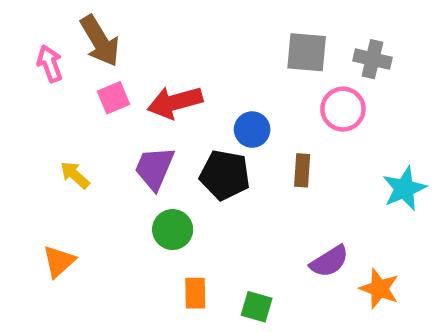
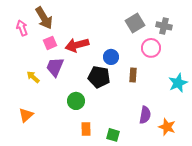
gray square: (307, 52) -> (135, 23), turned -36
purple trapezoid: (154, 168) -> (55, 67), moved
purple semicircle: (329, 261) -> (145, 115), turned -48

